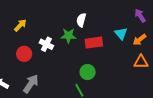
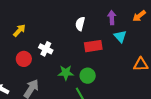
purple arrow: (140, 16) -> (112, 18), moved, turned 32
green star: (68, 36) -> (66, 73), moved
orange arrow: (139, 40) -> (139, 16), moved

